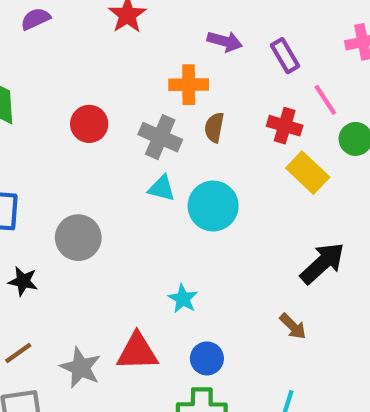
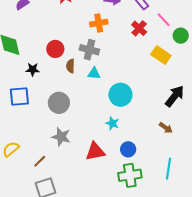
red cross: (285, 126) -> (139, 28), moved, turned 35
brown semicircle: (214, 127) -> (70, 66), moved
cyan circle: (213, 206) -> (120, 95), moved
black star: (23, 281) -> (33, 69), moved
gray star: (81, 368) -> (61, 137), moved

